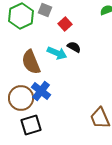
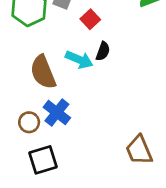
black semicircle: (74, 47) -> (103, 51), turned 80
brown circle: (21, 98) -> (29, 122), size x0.6

